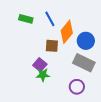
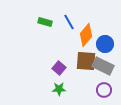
brown square: (52, 46) -> (86, 61), moved, size x1.5
green star: (43, 75) -> (59, 89), moved
purple circle: (77, 87) -> (104, 90), moved

